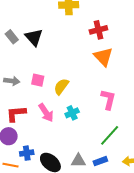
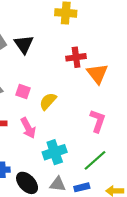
red cross: (98, 30) -> (76, 57), moved
cyan cross: (72, 113) -> (55, 152), moved, size x1.5

